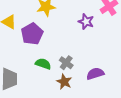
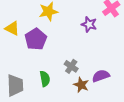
green semicircle: (43, 64) -> (45, 79), moved, turned 63
brown star: (64, 82) -> (81, 85), moved

